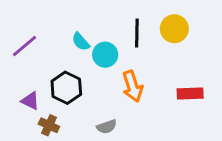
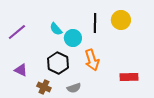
black hexagon: (66, 88) -> (58, 63), moved
red rectangle: (190, 94) -> (129, 77), moved
brown cross: (49, 125) -> (44, 87), moved

